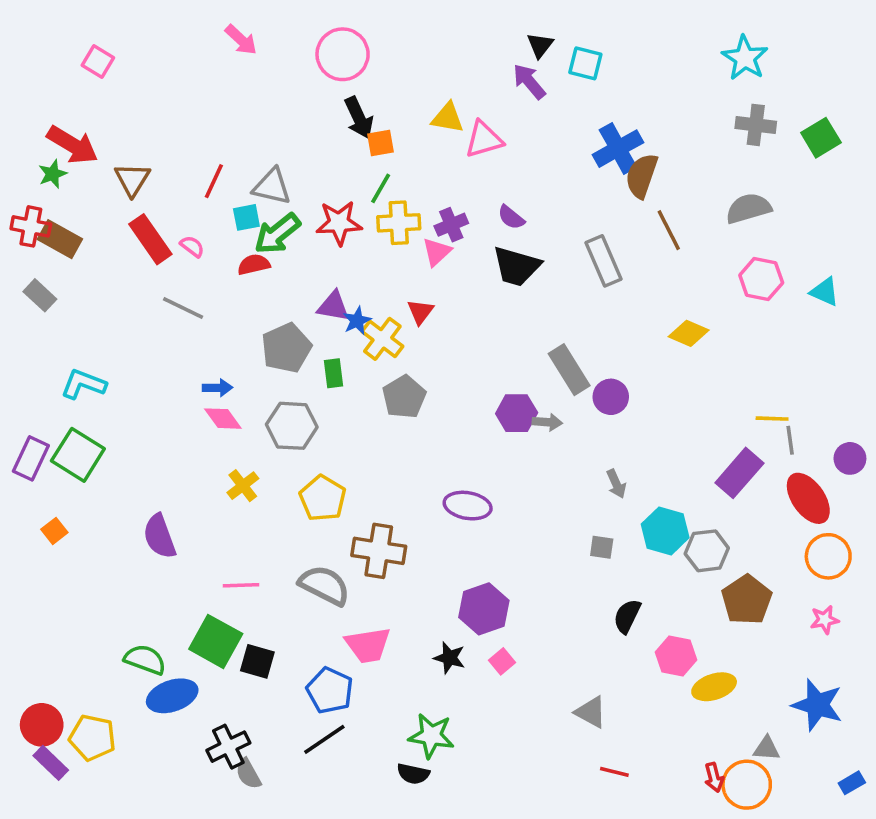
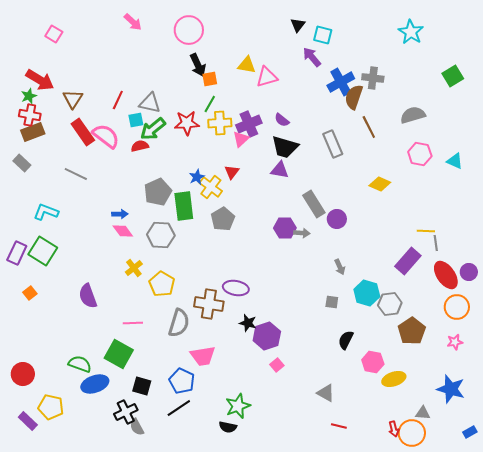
purple arrow: (529, 81) -> (312, 57), moved
gray cross: (756, 125) -> (373, 78), moved
purple cross: (451, 225) -> (249, 124), size x1.4
red cross: (31, 226) -> (30, 115), moved
brown rectangle: (60, 239) -> (33, 132), turned -50
pink semicircle: (192, 246) -> (106, 136), size x2.0
purple triangle: (333, 306) -> (280, 170), moved
gray line: (183, 308) -> (76, 174), moved
green rectangle: (333, 373) -> (184, 206), size x1.8
purple circle: (850, 458) -> (469, 272), moved
yellow pentagon: (323, 498) -> (162, 284), moved
purple ellipse: (468, 506) -> (236, 288), moved
gray semicircle: (324, 585) -> (179, 323), turned 80
black star: (449, 658) -> (248, 323), moved
black square: (257, 661) -> (142, 386), moved
red circle: (42, 725) -> (23, 374), moved
green star: (431, 736) -> (238, 406), turned -30

